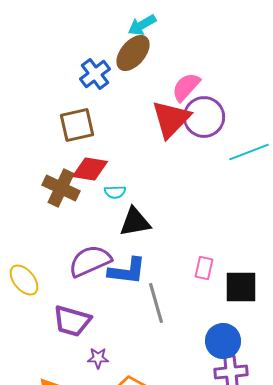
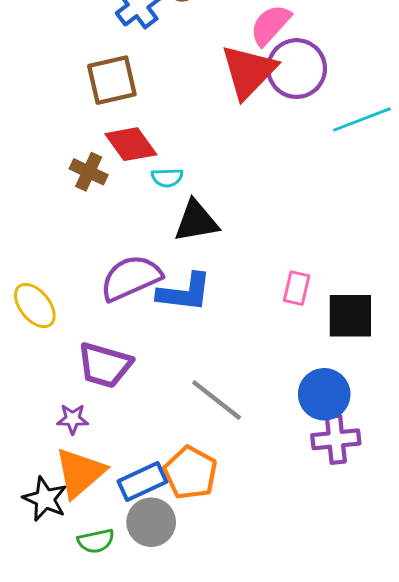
red diamond: (90, 169) -> (131, 144), turned 45
brown cross: (61, 188) -> (89, 172), size x0.7
gray line: (156, 303) -> (217, 400), moved, turned -36
purple star: (98, 358) -> (73, 419), moved

